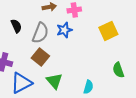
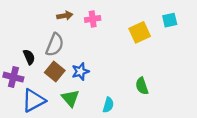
black semicircle: (16, 26) -> (29, 57), moved
blue star: (64, 30) -> (80, 71), moved
yellow square: (108, 31) -> (140, 32), moved

